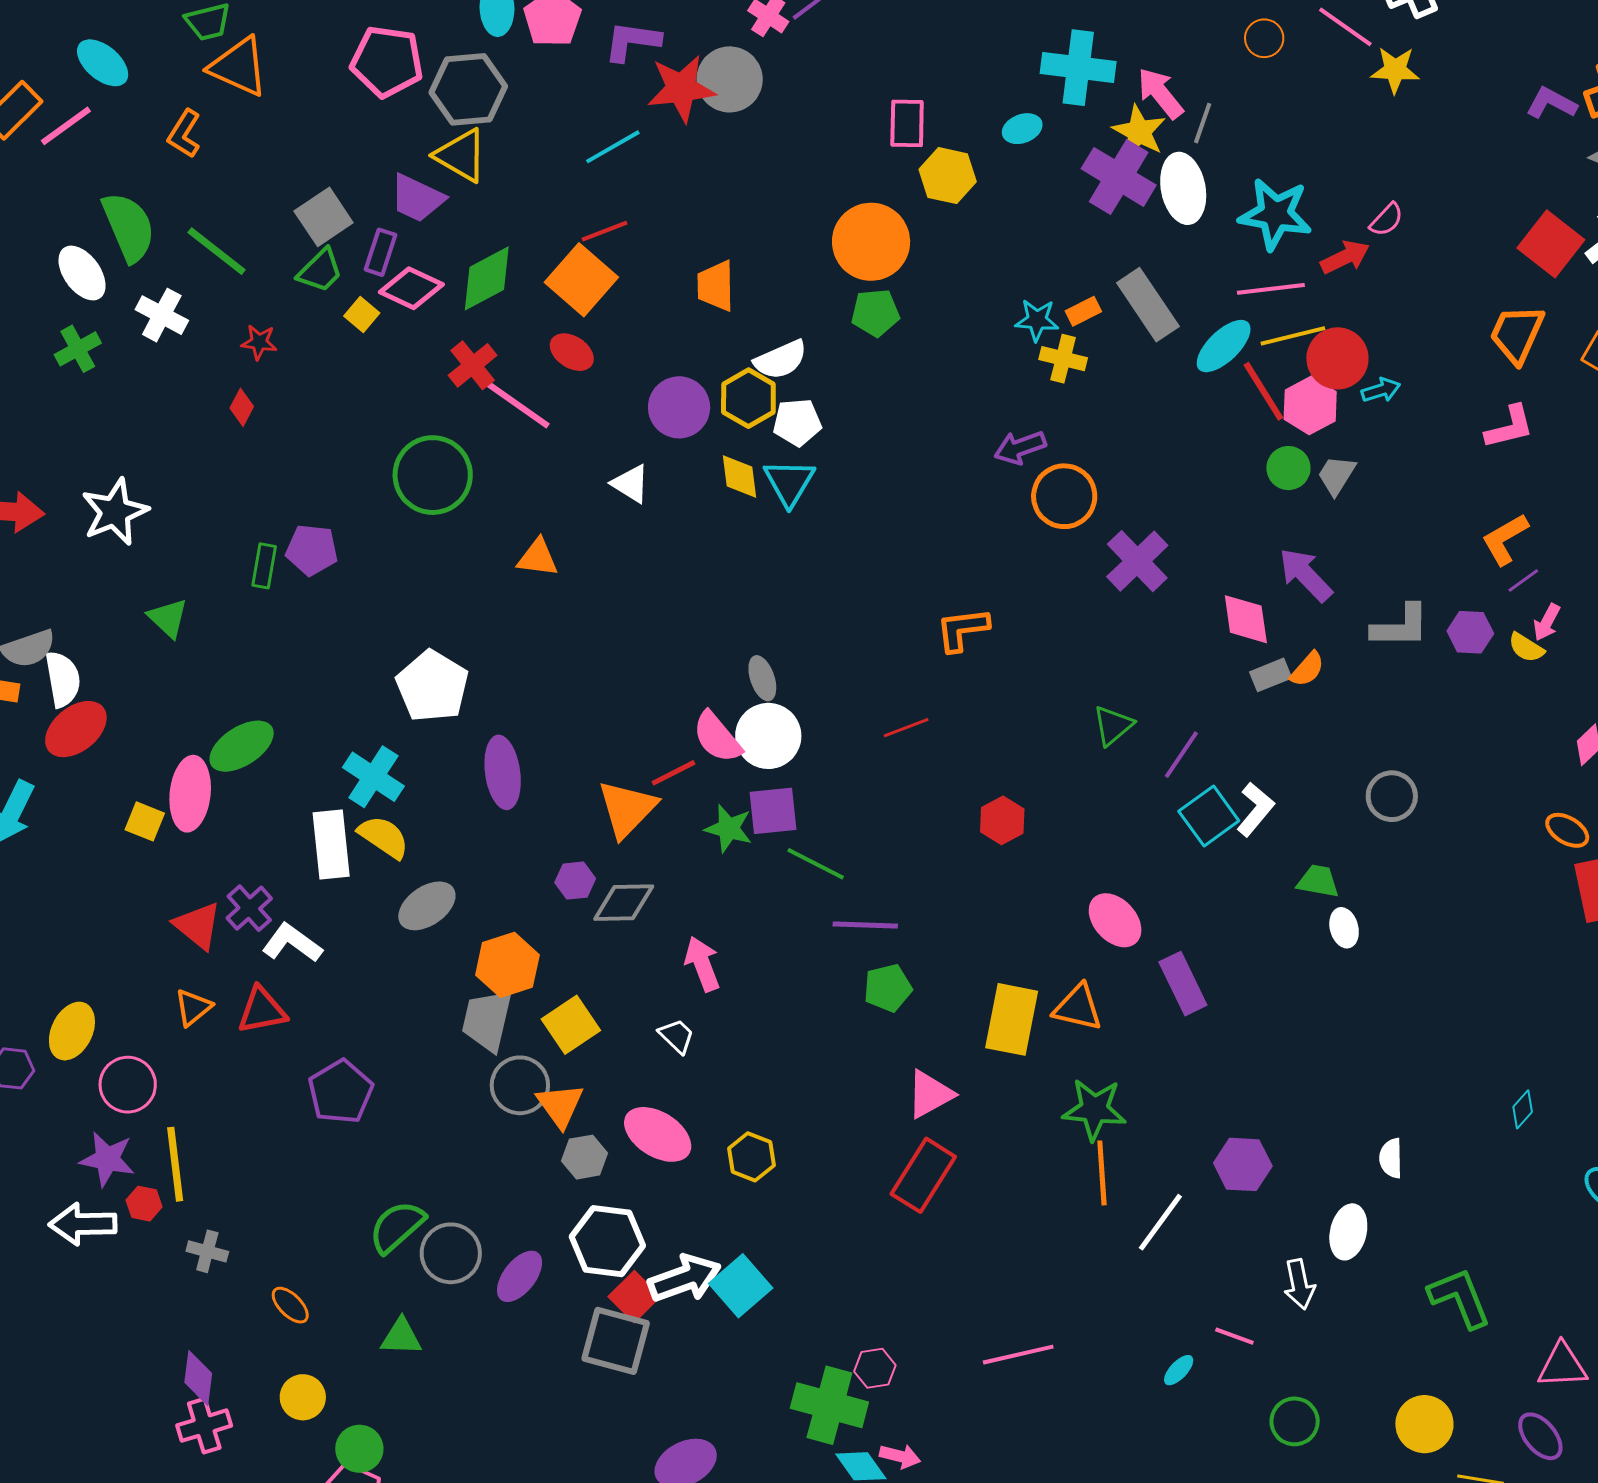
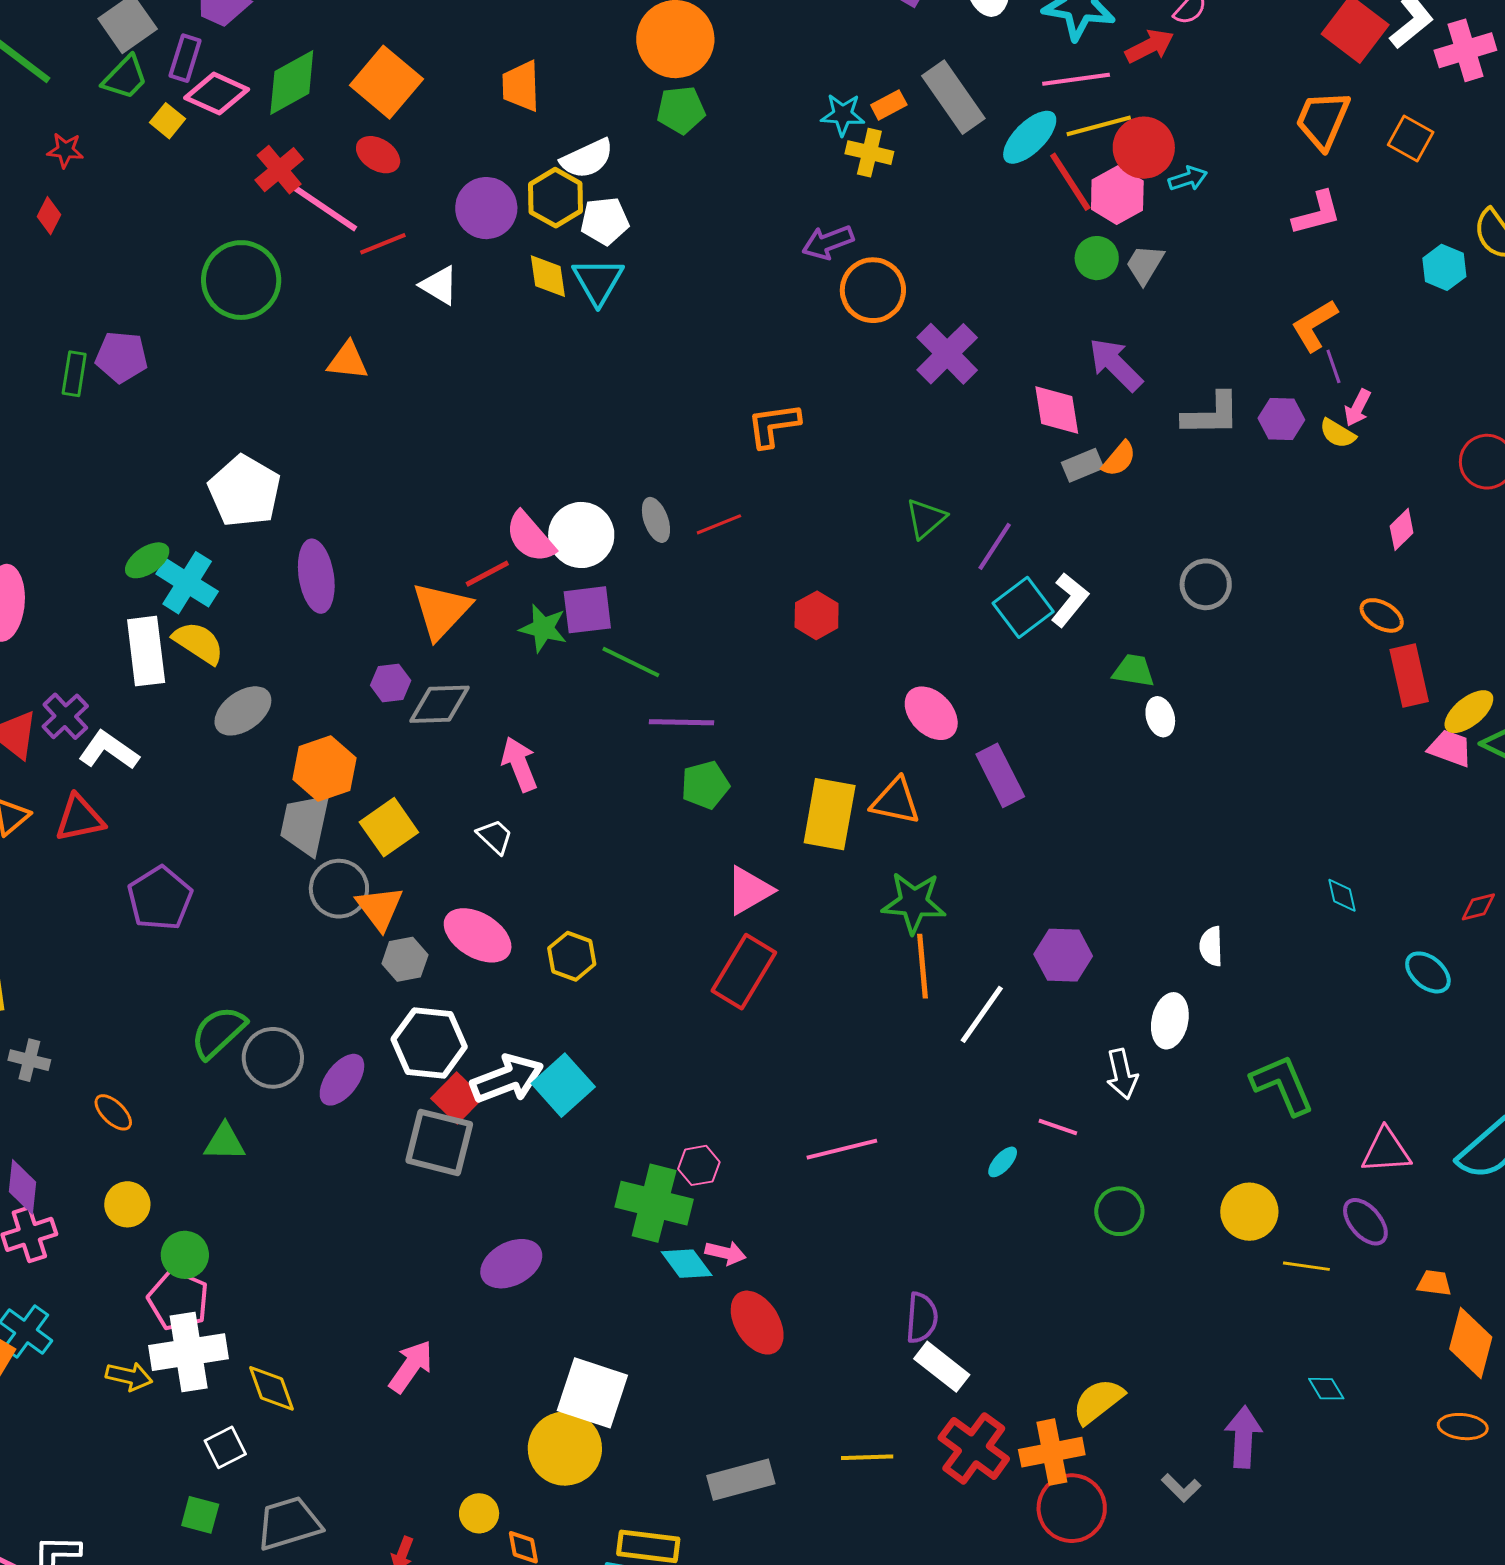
red line: (605, 231) -> (383, 244), moved
purple line: (1523, 580) -> (1333, 366), turned -72
gray ellipse: (762, 678) -> (656, 520), moved
green ellipse: (242, 746) -> (147, 560), moved, size x0.7
cyan diamond: (1523, 1109) -> (1342, 895), turned -54

